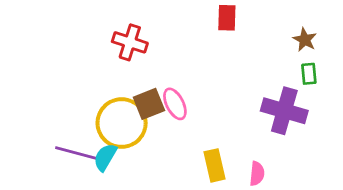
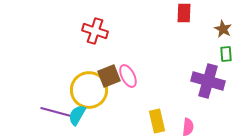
red rectangle: (227, 18) -> (184, 13), moved

